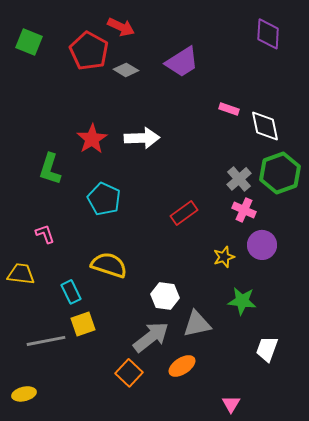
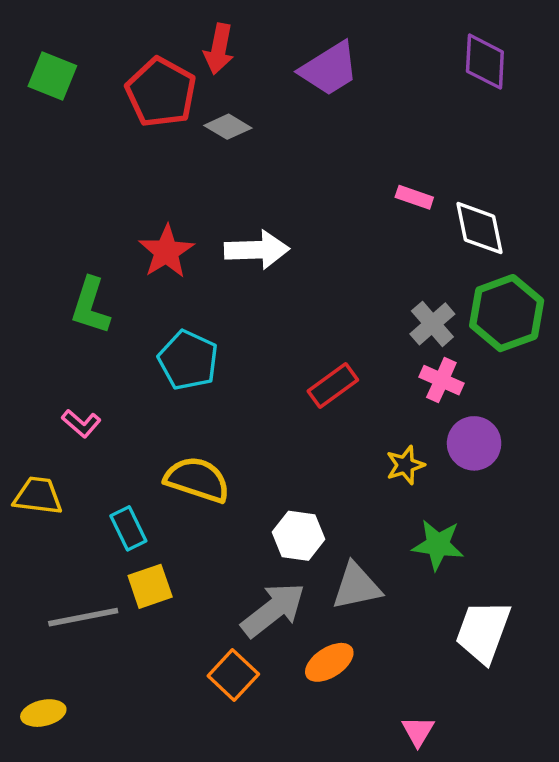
red arrow: (121, 27) -> (219, 49), turned 76
purple trapezoid: (182, 62) -> (329, 69), moved
pink L-shape: (45, 234) -> (81, 423), turned 150
white trapezoid: (267, 349) -> (483, 632), size x1.4

